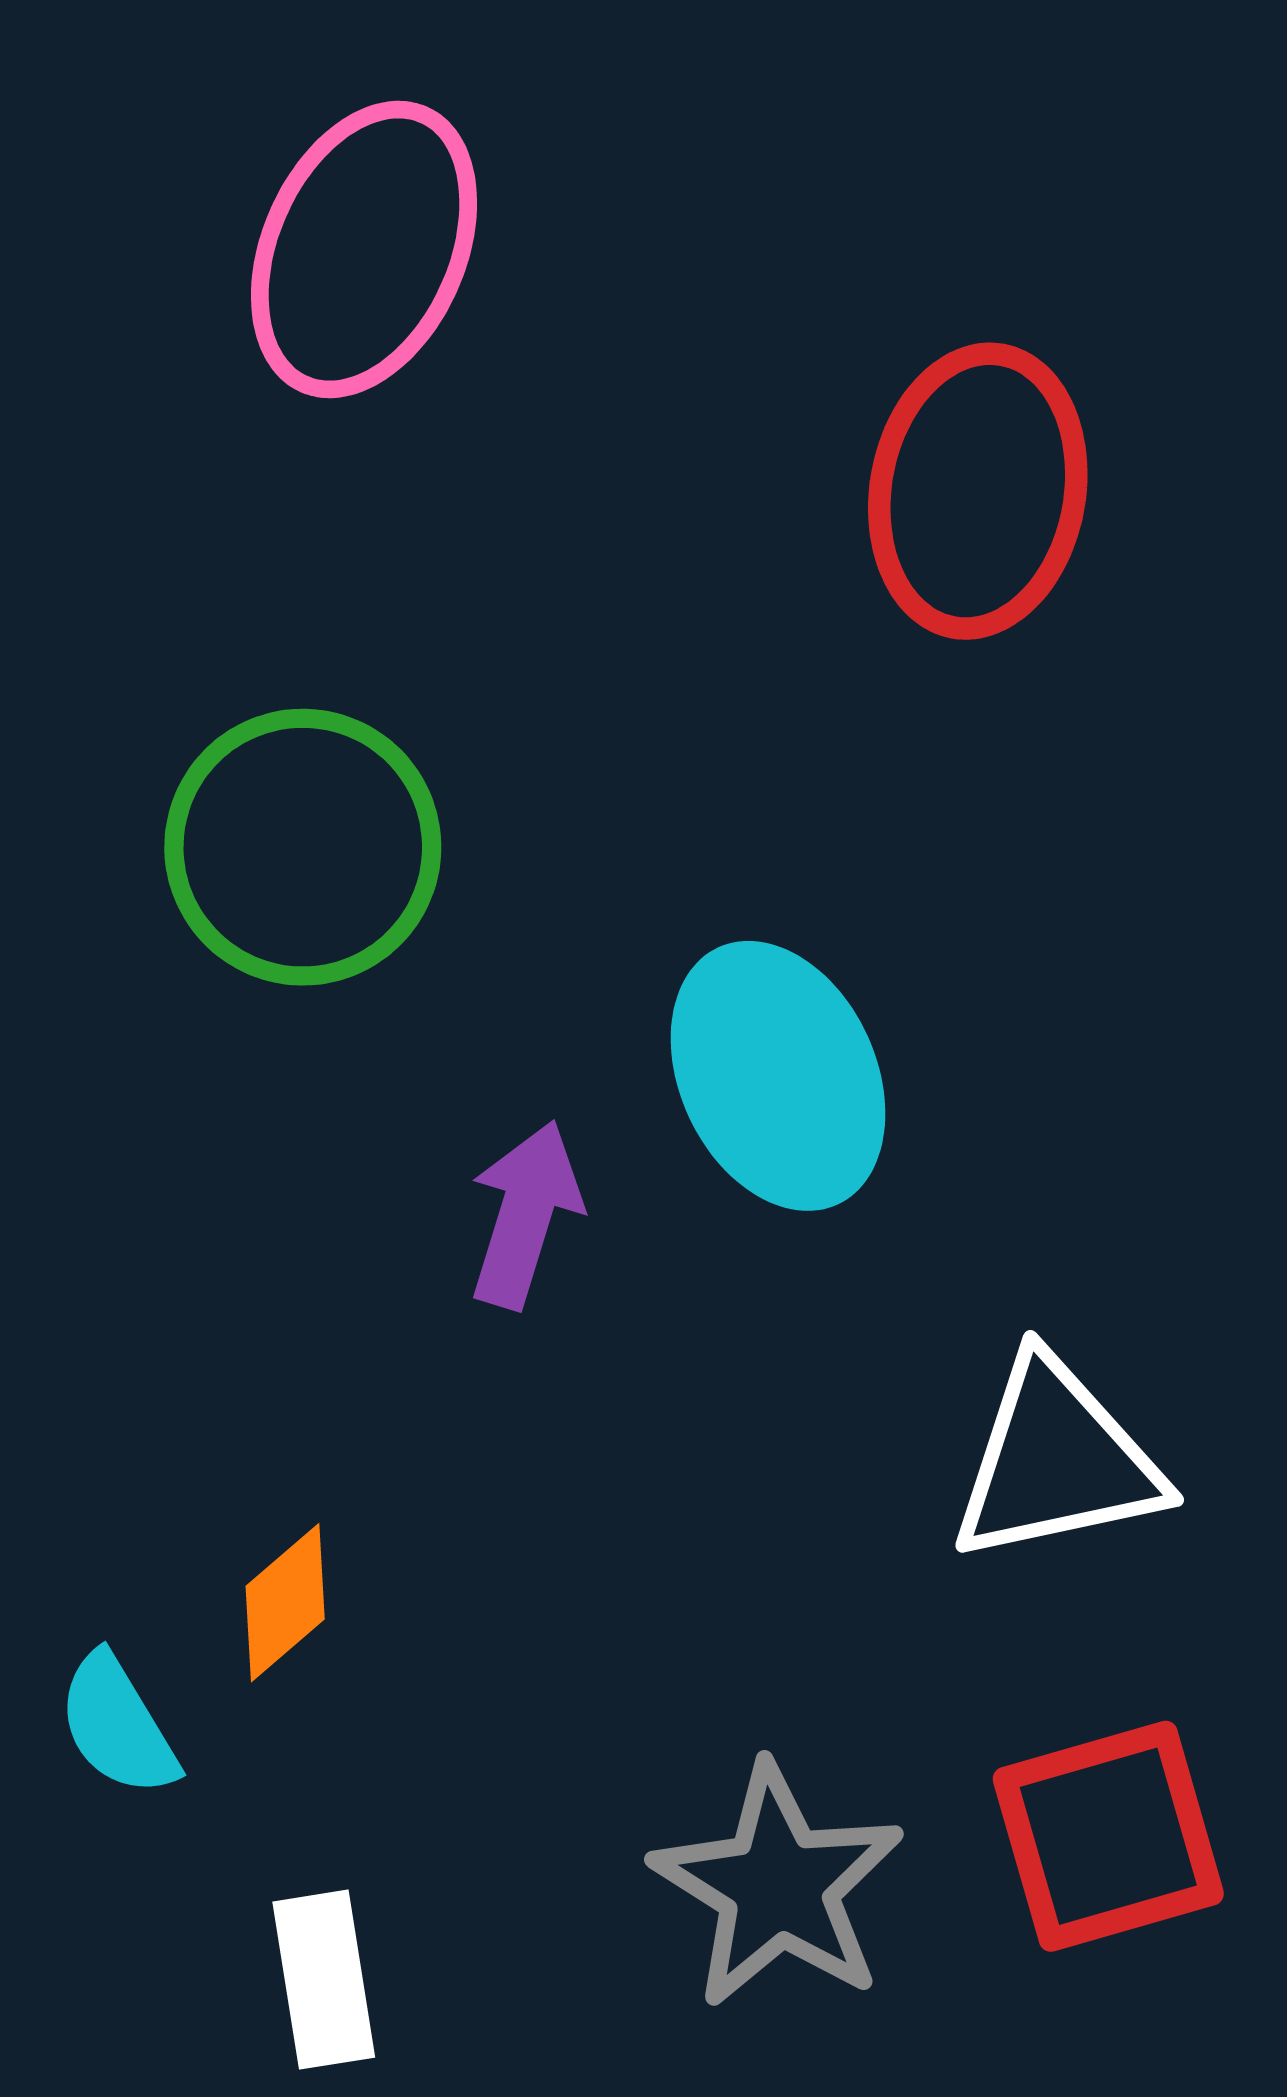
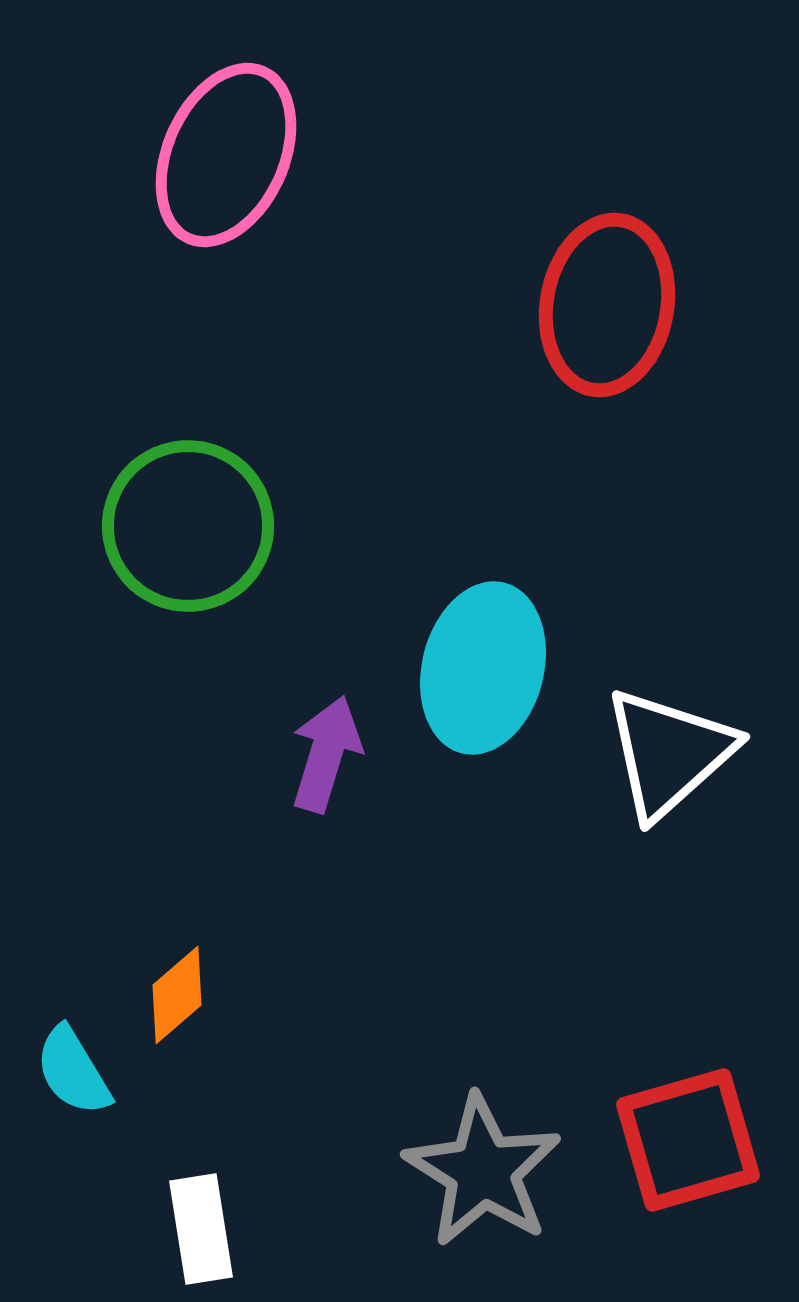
cyan ellipse: (778, 1076) -> (483, 668), turned 39
white triangle: (1057, 1461) -> (669, 753), moved, turned -30

